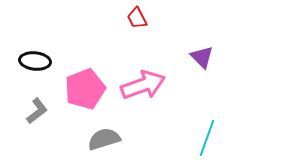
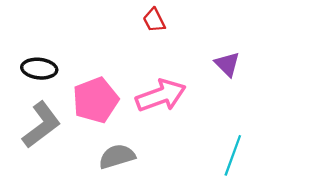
gray L-shape: (37, 111) -> (41, 125), size x1.6

